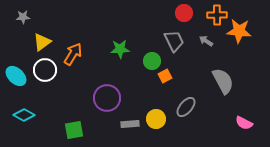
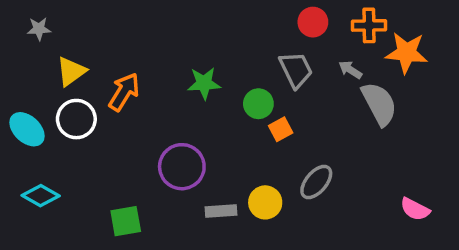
gray semicircle: (223, 81) -> (379, 104), moved

